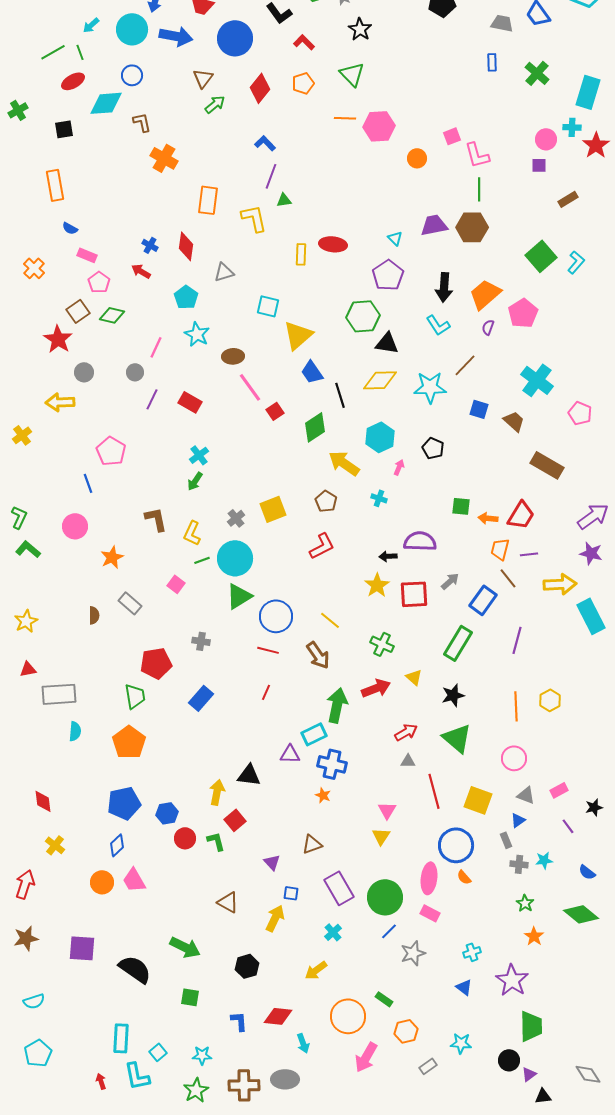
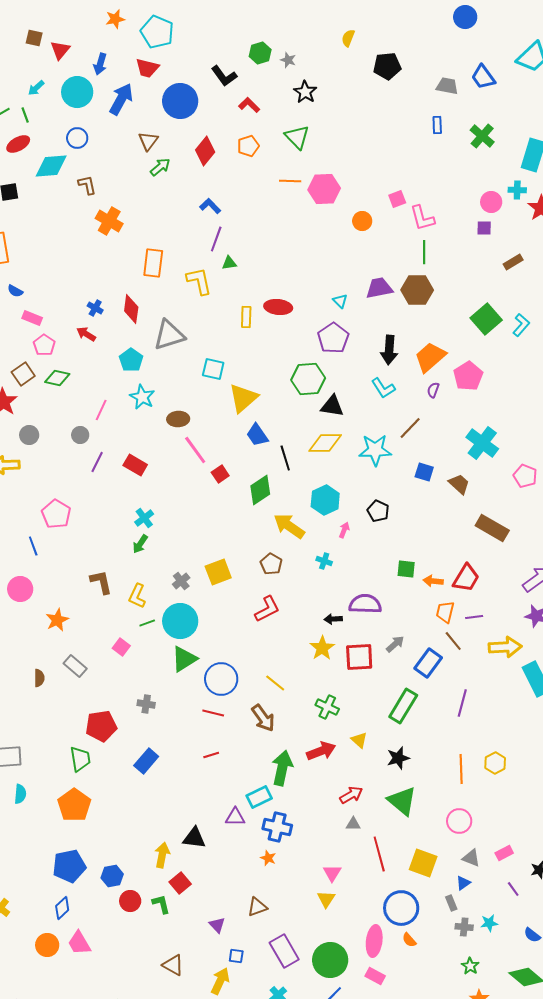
blue arrow: (176, 36) -> (121, 99), turned -72
gray triangle: (224, 272) -> (169, 335), size x1.6
red line: (266, 692) -> (211, 755), turned 49

